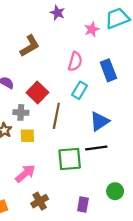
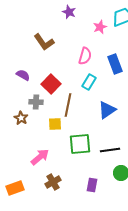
brown L-shape: (30, 46) -> (44, 42), turned 85
yellow square: (27, 136) -> (55, 124), moved
black line: (96, 148) -> (110, 150), moved

